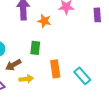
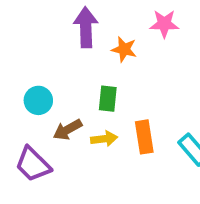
yellow arrow: (26, 79) -> (104, 139), moved

